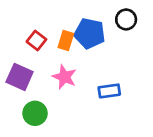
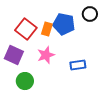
red square: (36, 40) -> (26, 29), size x1.5
pink star: (64, 77) -> (46, 55), turned 30

